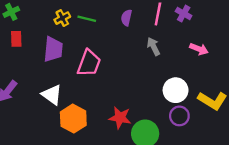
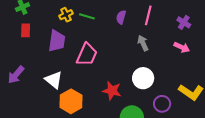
purple cross: (184, 14) -> (184, 22), moved
white circle: (176, 90) -> (143, 78), moved
red star: (120, 118) -> (112, 91), moved

